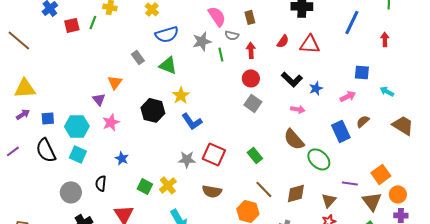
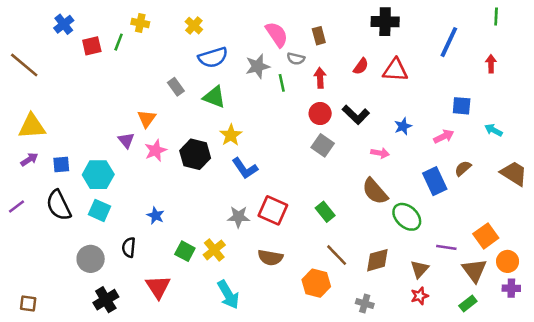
black L-shape: (292, 79) -> (356, 115), moved
pink star: (111, 122) -> (156, 150), moved

